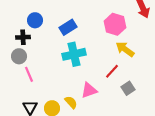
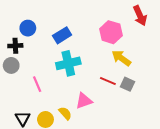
red line: (112, 71) -> (108, 81), turned 70
pink line: (29, 74) -> (37, 84), moved
gray square: (128, 88) -> (128, 84), moved, turned -32

